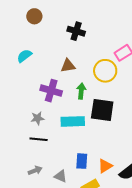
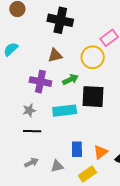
black cross: (76, 31) -> (60, 20), size x1.4
green arrow: (81, 91) -> (70, 79), turned 63
gray triangle: (60, 176) -> (57, 166), turned -32

